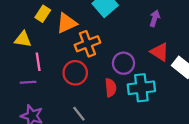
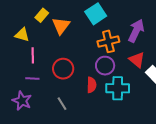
purple arrow: (155, 18) -> (136, 31), size x1.6
orange triangle: (67, 23) -> (61, 26), turned -36
orange cross: (87, 44) -> (108, 41), moved
purple line: (28, 82) -> (32, 78), moved

